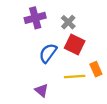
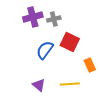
gray cross: (68, 22) -> (54, 19), moved, turned 32
yellow line: (75, 77) -> (70, 84), moved

